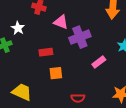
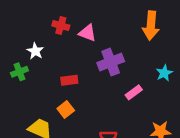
pink triangle: (61, 22) -> (88, 33), moved
orange square: (56, 73) -> (66, 109), moved, turned -32

